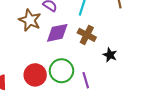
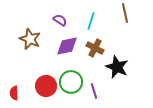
brown star: (30, 20) -> (30, 39), moved
black star: (110, 55) -> (117, 67), size x1.6

